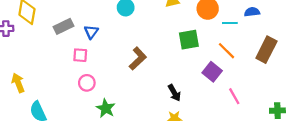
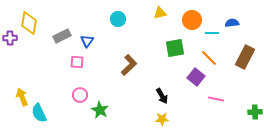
yellow arrow: (18, 83) -> (22, 97), moved
pink circle: (87, 83) -> (80, 95), moved
pink line: (234, 96) -> (216, 99), turned -49

